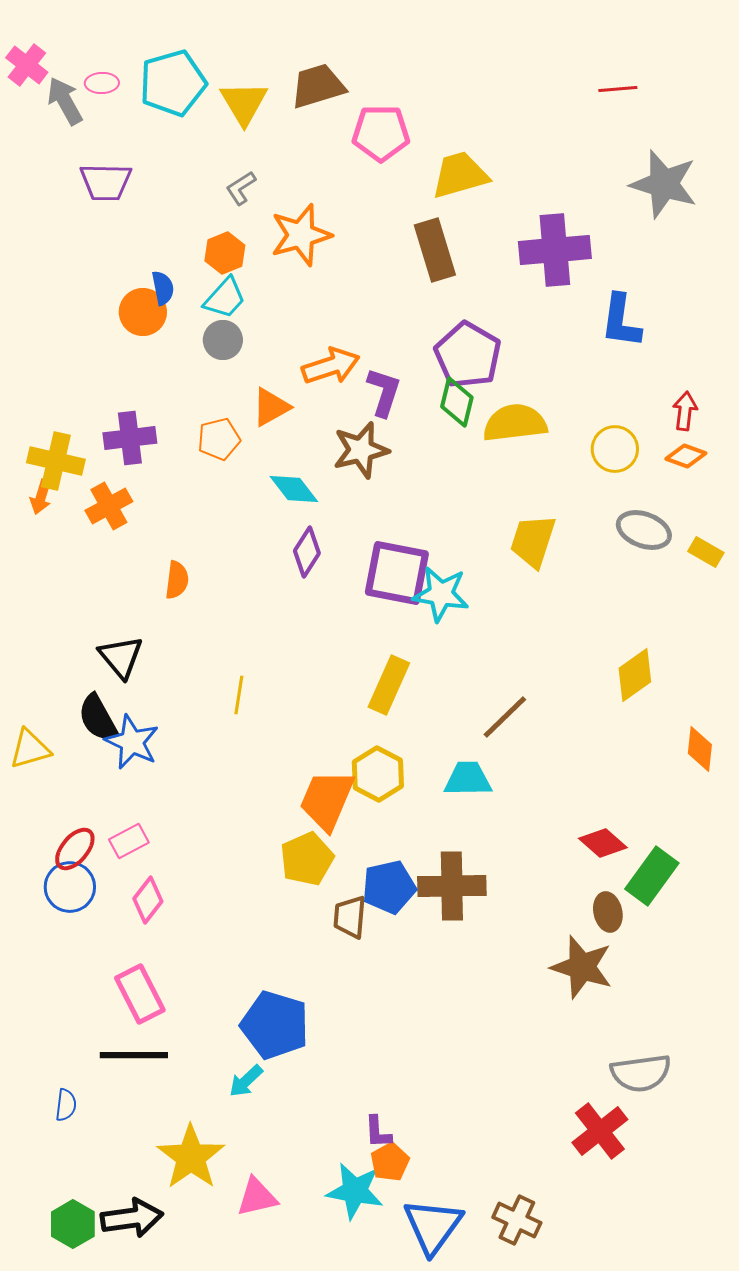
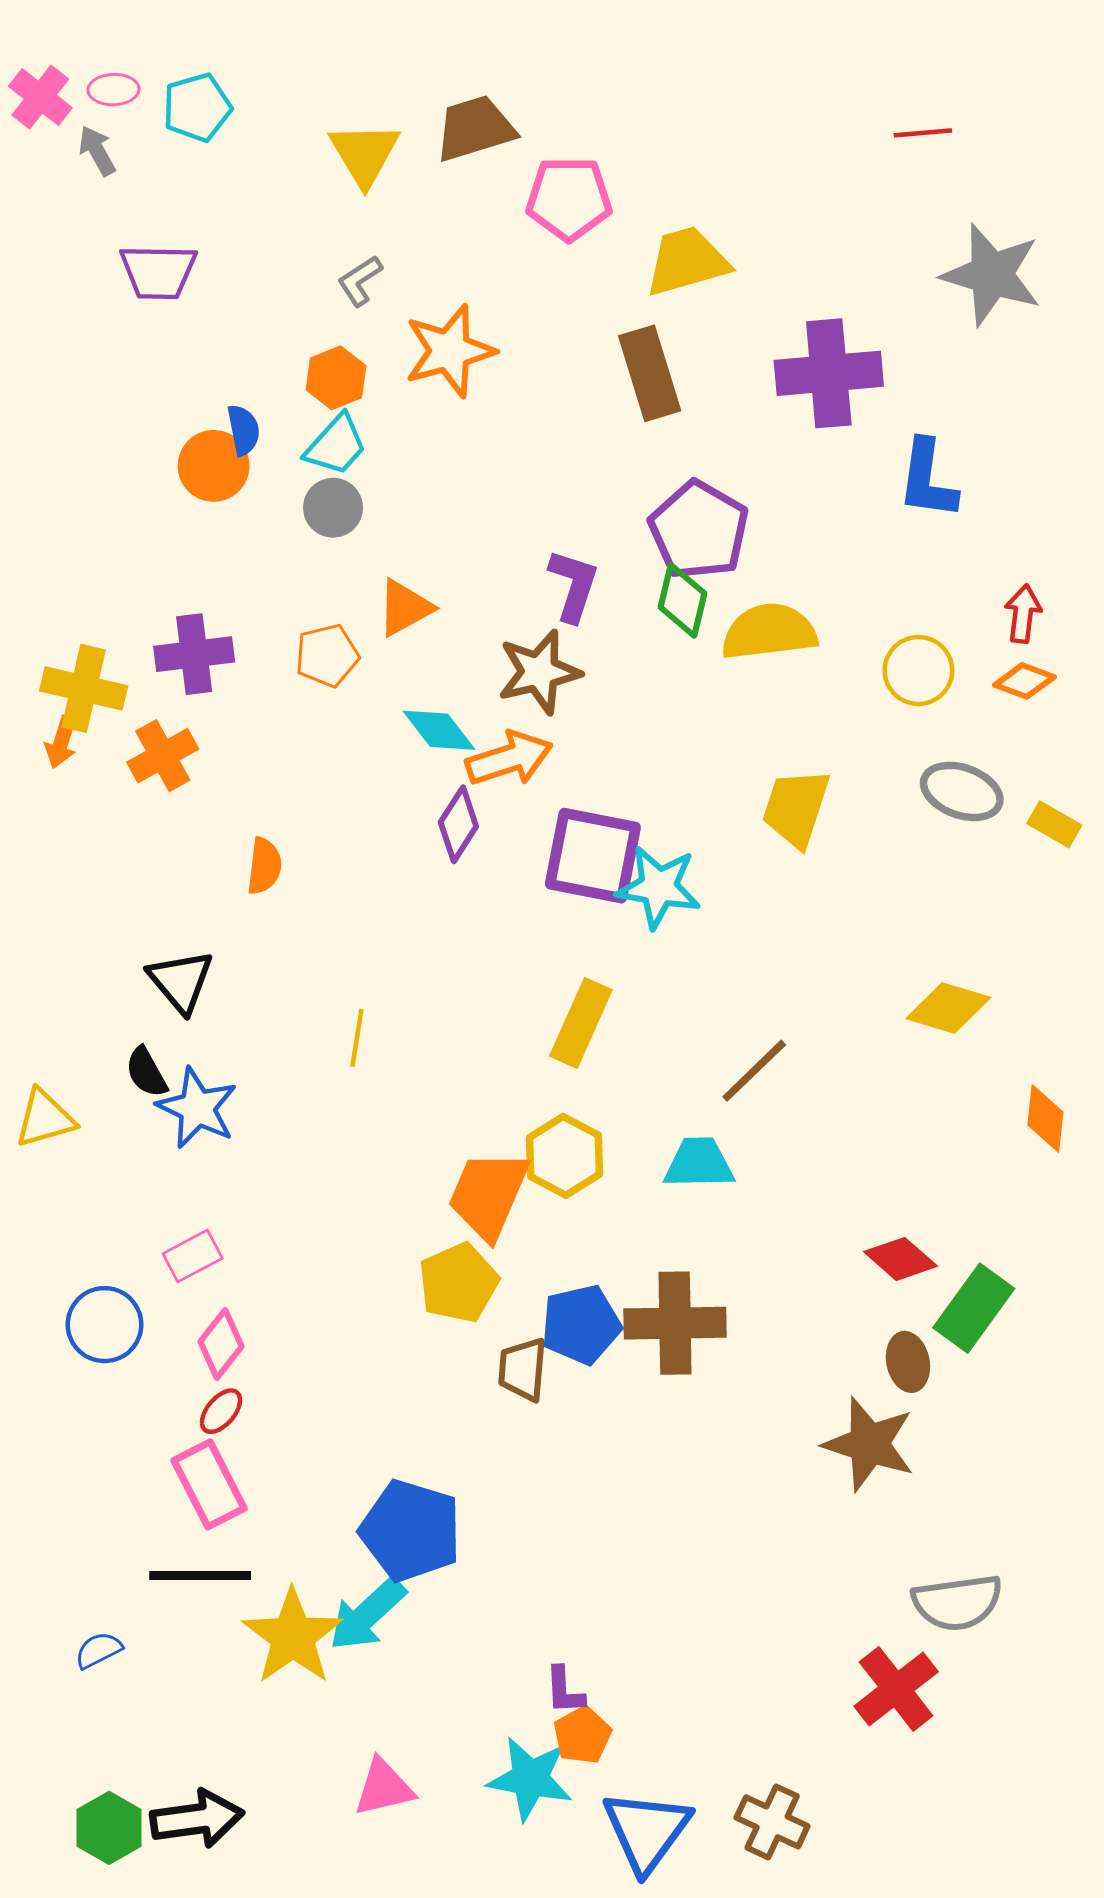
pink ellipse: (102, 83) -> (113, 90), moved
cyan pentagon: (173, 83) -> (197, 107), moved, size x0.7
gray arrow: (65, 101) -> (97, 151), size x0.7
orange arrow: (331, 366) -> (509, 759), moved
yellow diamond: (635, 675) -> (948, 1008), turned 52
black semicircle: (98, 718) -> (146, 1072), size x0.7
red ellipse: (75, 849) -> (221, 1411), moved, size x0.7
cyan arrow: (246, 1081) -> (367, 1614), size x1.5
blue semicircle: (66, 1105) -> (99, 1650), turned -124
yellow star: (191, 1157) -> (293, 1637), moved

